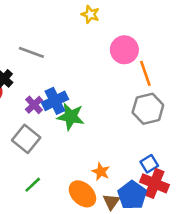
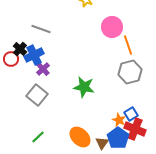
blue cross: (55, 101) -> (34, 55), moved
green star: (71, 117) -> (84, 87), moved
orange star: (101, 172) -> (119, 120), moved
green line: (33, 185) -> (38, 137), moved

